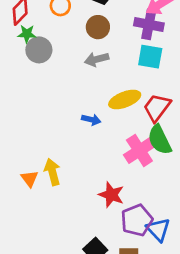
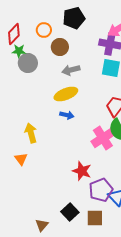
brown circle: (98, 27) -> (60, 47), moved
yellow ellipse: (125, 100) -> (66, 94), moved
yellow arrow: (52, 172) -> (31, 133), moved

